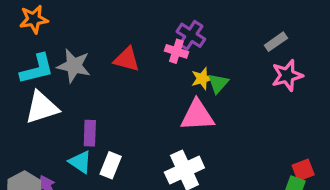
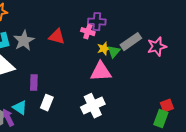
purple cross: (191, 35) -> (97, 22), turned -30
gray rectangle: (276, 42) -> (131, 42), moved, size x1.5
gray star: (74, 66) -> (24, 41), turned 30
cyan triangle: (80, 162) -> (20, 108), moved

